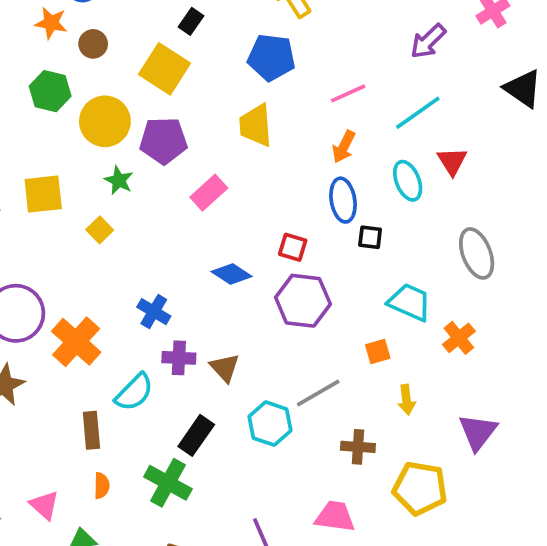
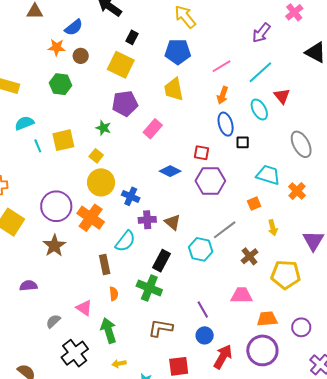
yellow circle: (105, 121) -> (101, 182), moved
brown cross: (358, 447) -> (250, 256), turned -36

